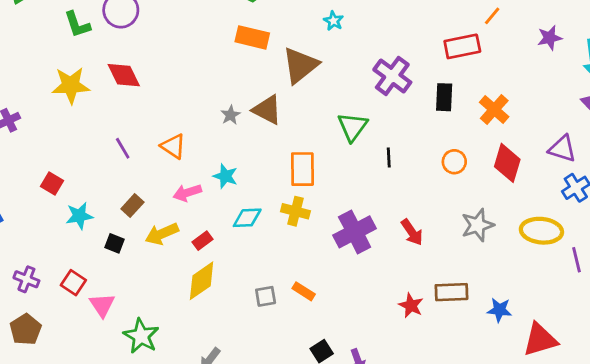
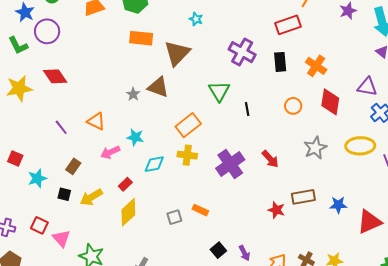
orange rectangle: (302, 169) -> (188, 125), turned 60
yellow arrow: (162, 234) -> (91, 197), moved

